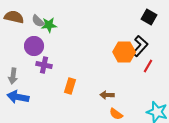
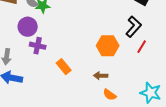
orange hexagon: (124, 52) -> (108, 46), moved
orange rectangle: (70, 86) -> (64, 67), turned -56

